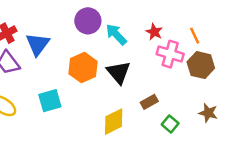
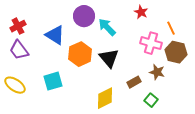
red star: (154, 32) -> (141, 12), moved
blue triangle: (38, 44) -> (55, 35), moved, turned -35
brown star: (208, 113) -> (157, 72), moved

